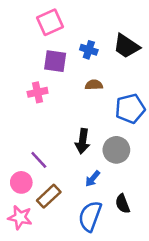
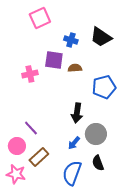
purple square: (55, 61) -> (54, 60), moved
black arrow: (83, 141) -> (77, 113), moved
gray circle: (116, 150) -> (96, 134), moved

